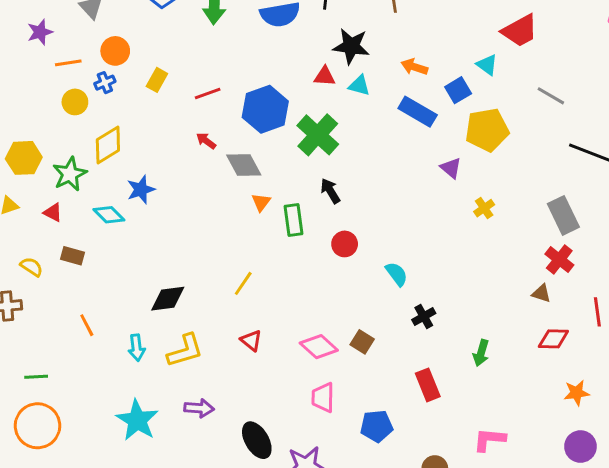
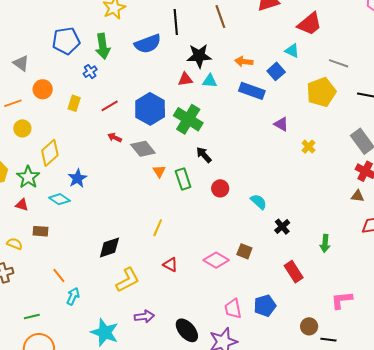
blue cross: (105, 83) -> (90, 72), moved
yellow pentagon: (487, 130) -> (321, 92), moved
cyan arrow: (137, 348) -> (73, 296), moved, turned -138
pink trapezoid: (323, 397) -> (233, 309), moved

